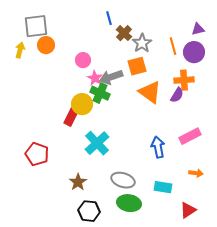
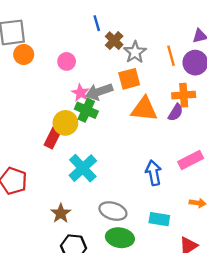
pink circle: (83, 60) -> (67, 61), moved
orange triangle: (150, 92) -> (144, 109), turned -30

